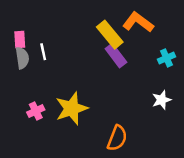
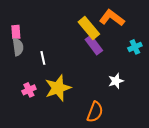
white line: (43, 52) -> (43, 58), moved
white star: (162, 100) -> (116, 81), moved

